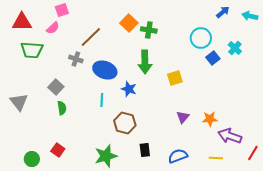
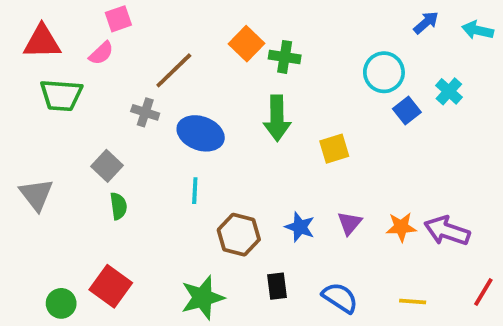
blue star: (129, 89) -> (300, 227), moved
purple arrow: (230, 136) -> (447, 231), moved
red square: (58, 150) -> (111, 286), size x1.5
blue semicircle: (178, 156) -> (340, 298), turned 54

